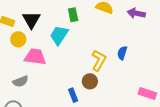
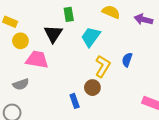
green rectangle: (73, 15) -> (69, 14), moved
black triangle: (31, 20) -> (53, 34), moved
cyan trapezoid: (59, 35) -> (91, 37), moved

